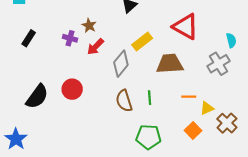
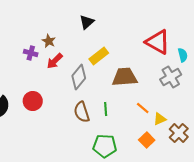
red triangle: (186, 27) -> (158, 42), moved
orange line: (189, 97) -> (143, 108), turned 40

